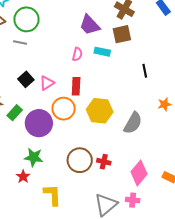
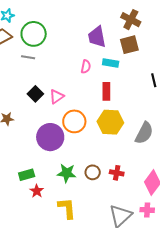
purple trapezoid: (90, 25) -> (97, 37), turned 35
red rectangle: (76, 86) -> (106, 91), moved
green rectangle: (15, 113) -> (27, 175), moved, turned 35
green star: (34, 157) -> (67, 173), moved
brown circle: (80, 160) -> (93, 172), size x0.6

